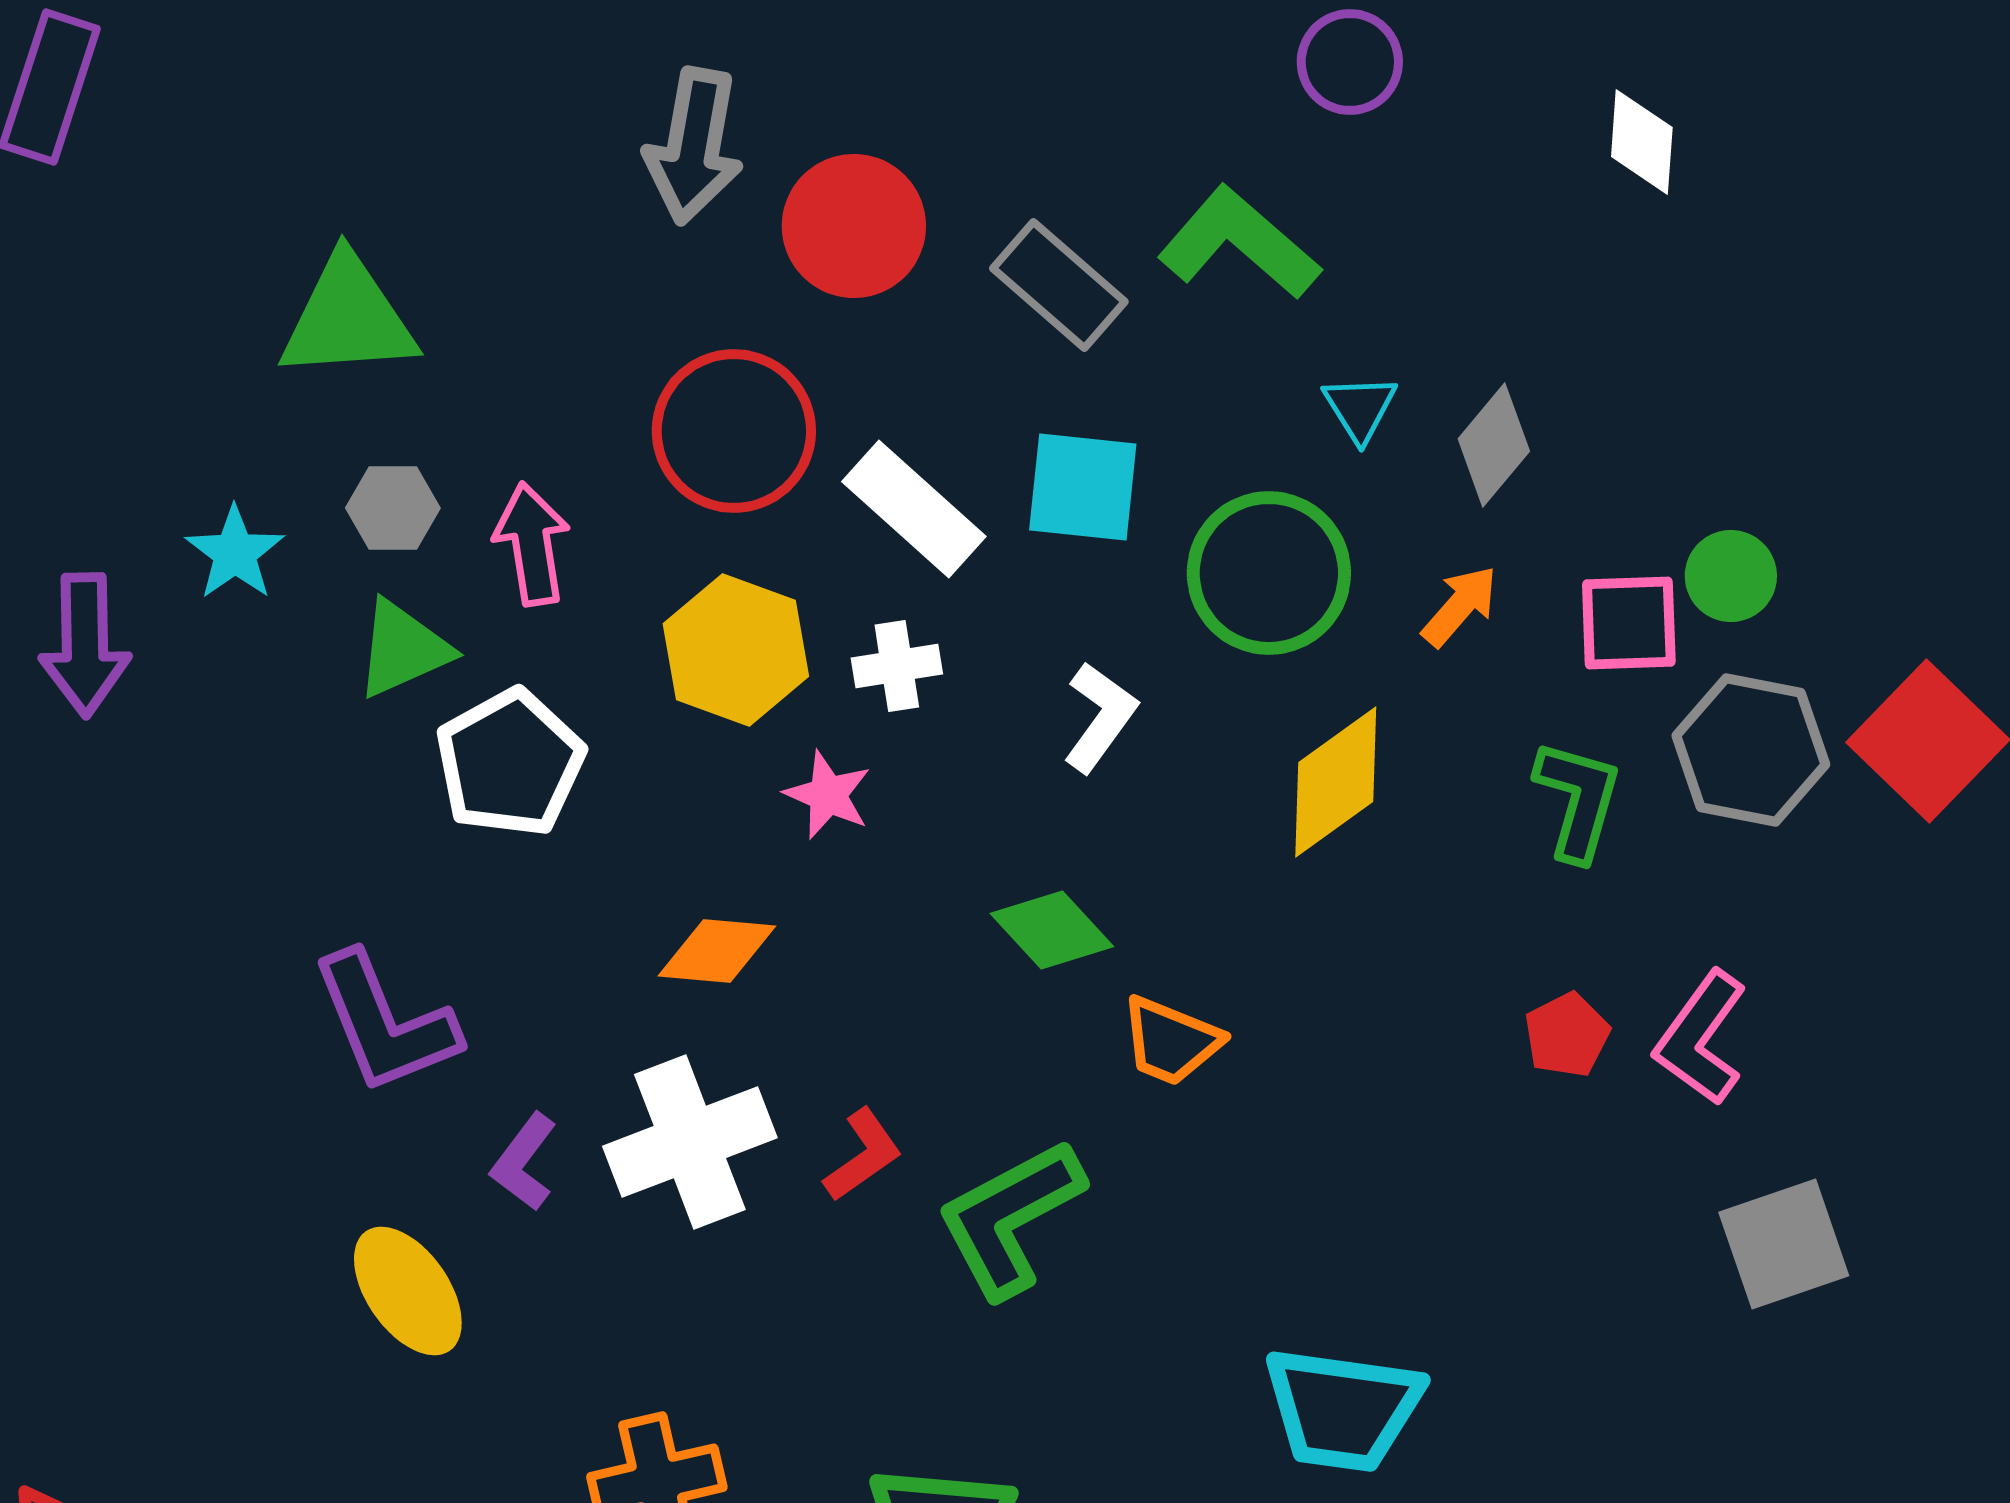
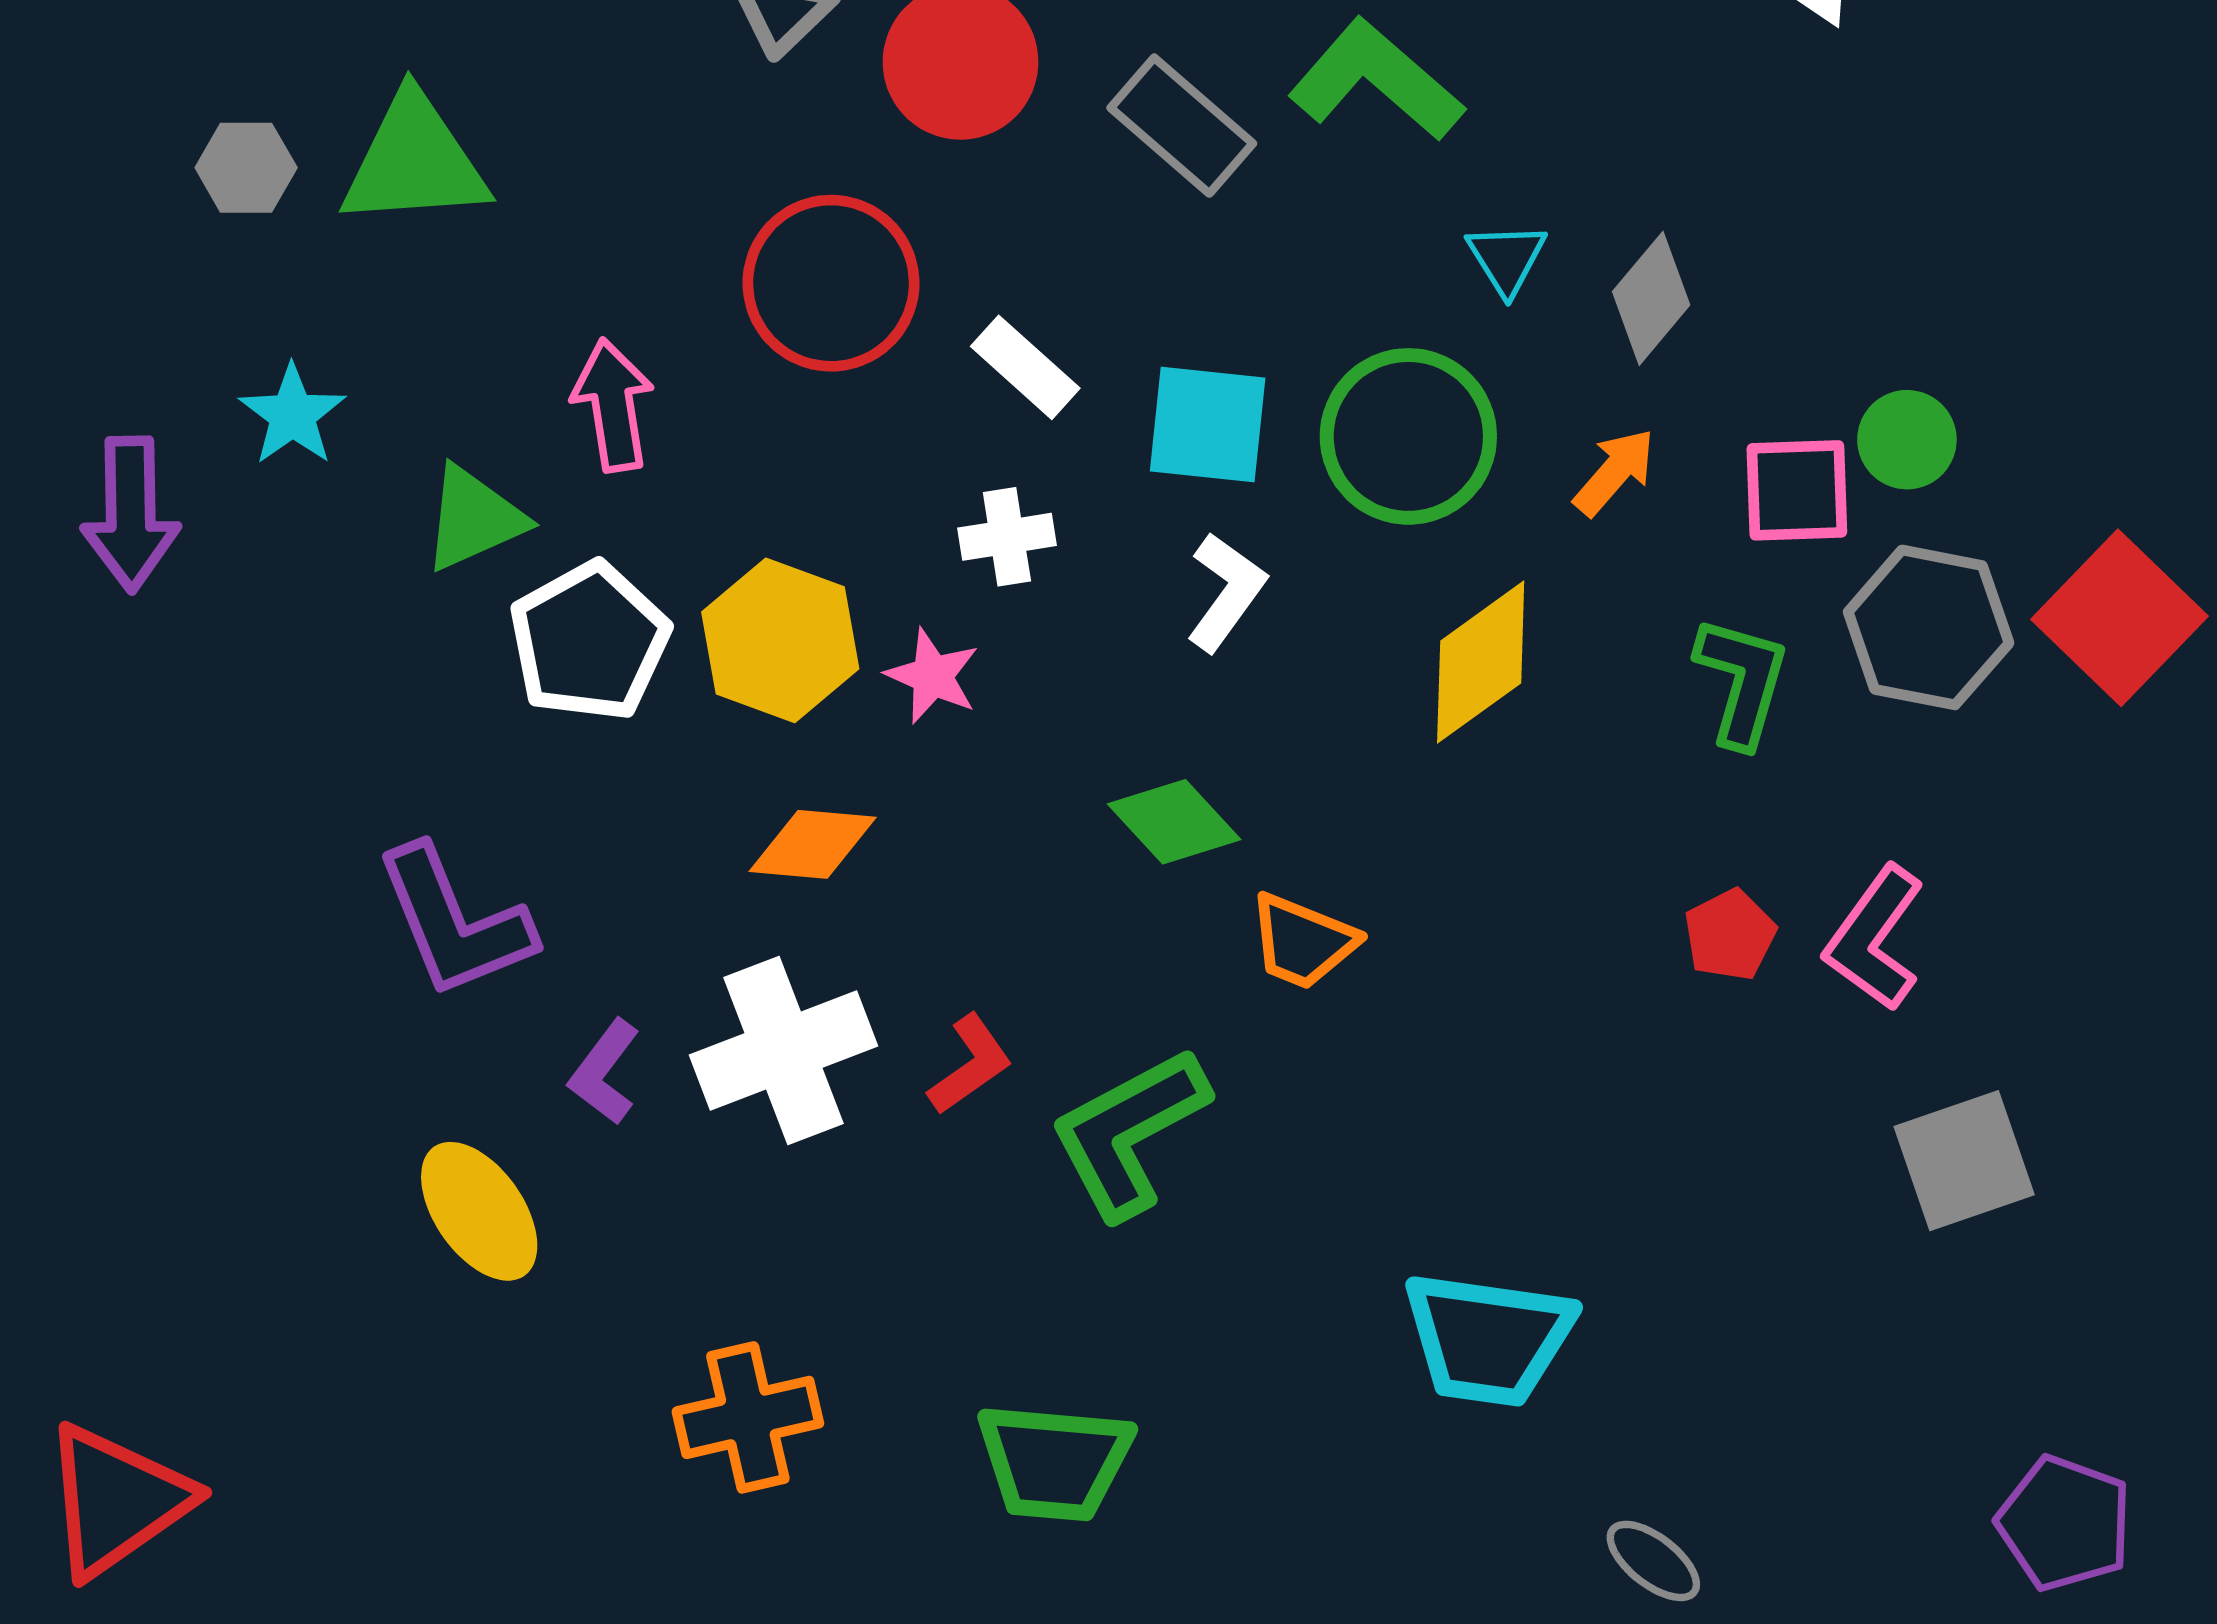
cyan square: (1083, 487) -> (1208, 425), moved
gray hexagon: (393, 508) -> (246, 168), moved
white rectangle: (914, 509) -> (1025, 367), size x0.7
yellow hexagon: (736, 650) -> (780, 640), moved

